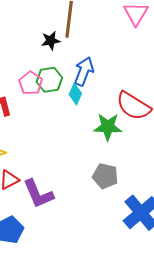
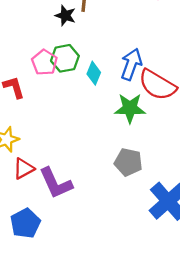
black star: (51, 41) -> (65, 16), turned 30
blue arrow: (84, 71) -> (131, 64), moved

